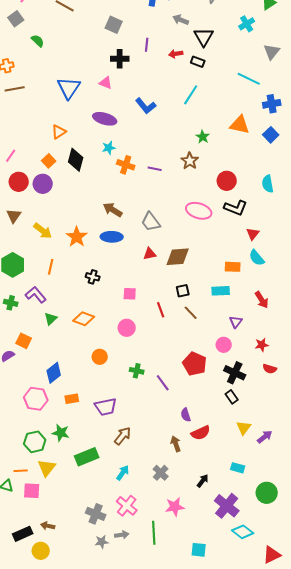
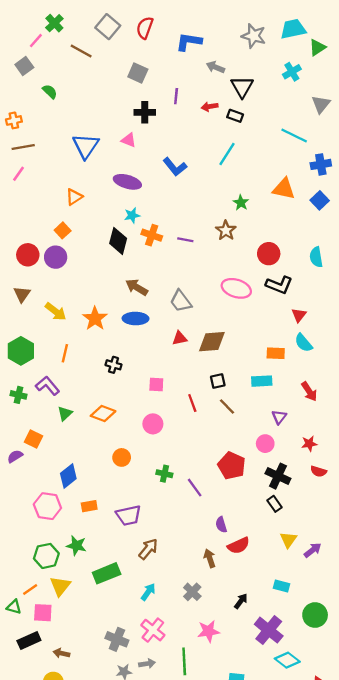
pink line: (11, 156) -> (19, 174), moved
black diamond: (76, 160) -> (118, 241), moved
orange line: (21, 471) -> (30, 590), turned -32
black rectangle: (23, 534) -> (29, 640), moved

